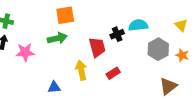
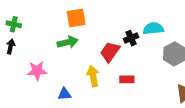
red trapezoid: (97, 47) -> (110, 52), turned -130
pink star: (25, 52) -> (37, 71), moved
red rectangle: (113, 73) -> (127, 79), turned 32

